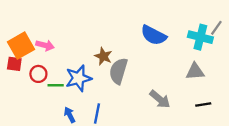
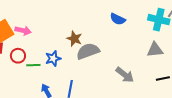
blue semicircle: (154, 35) -> (118, 19), size x0.7
gray semicircle: (118, 71) -> (88, 51), turned 55
blue star: (78, 78) -> (53, 58), size x0.7

